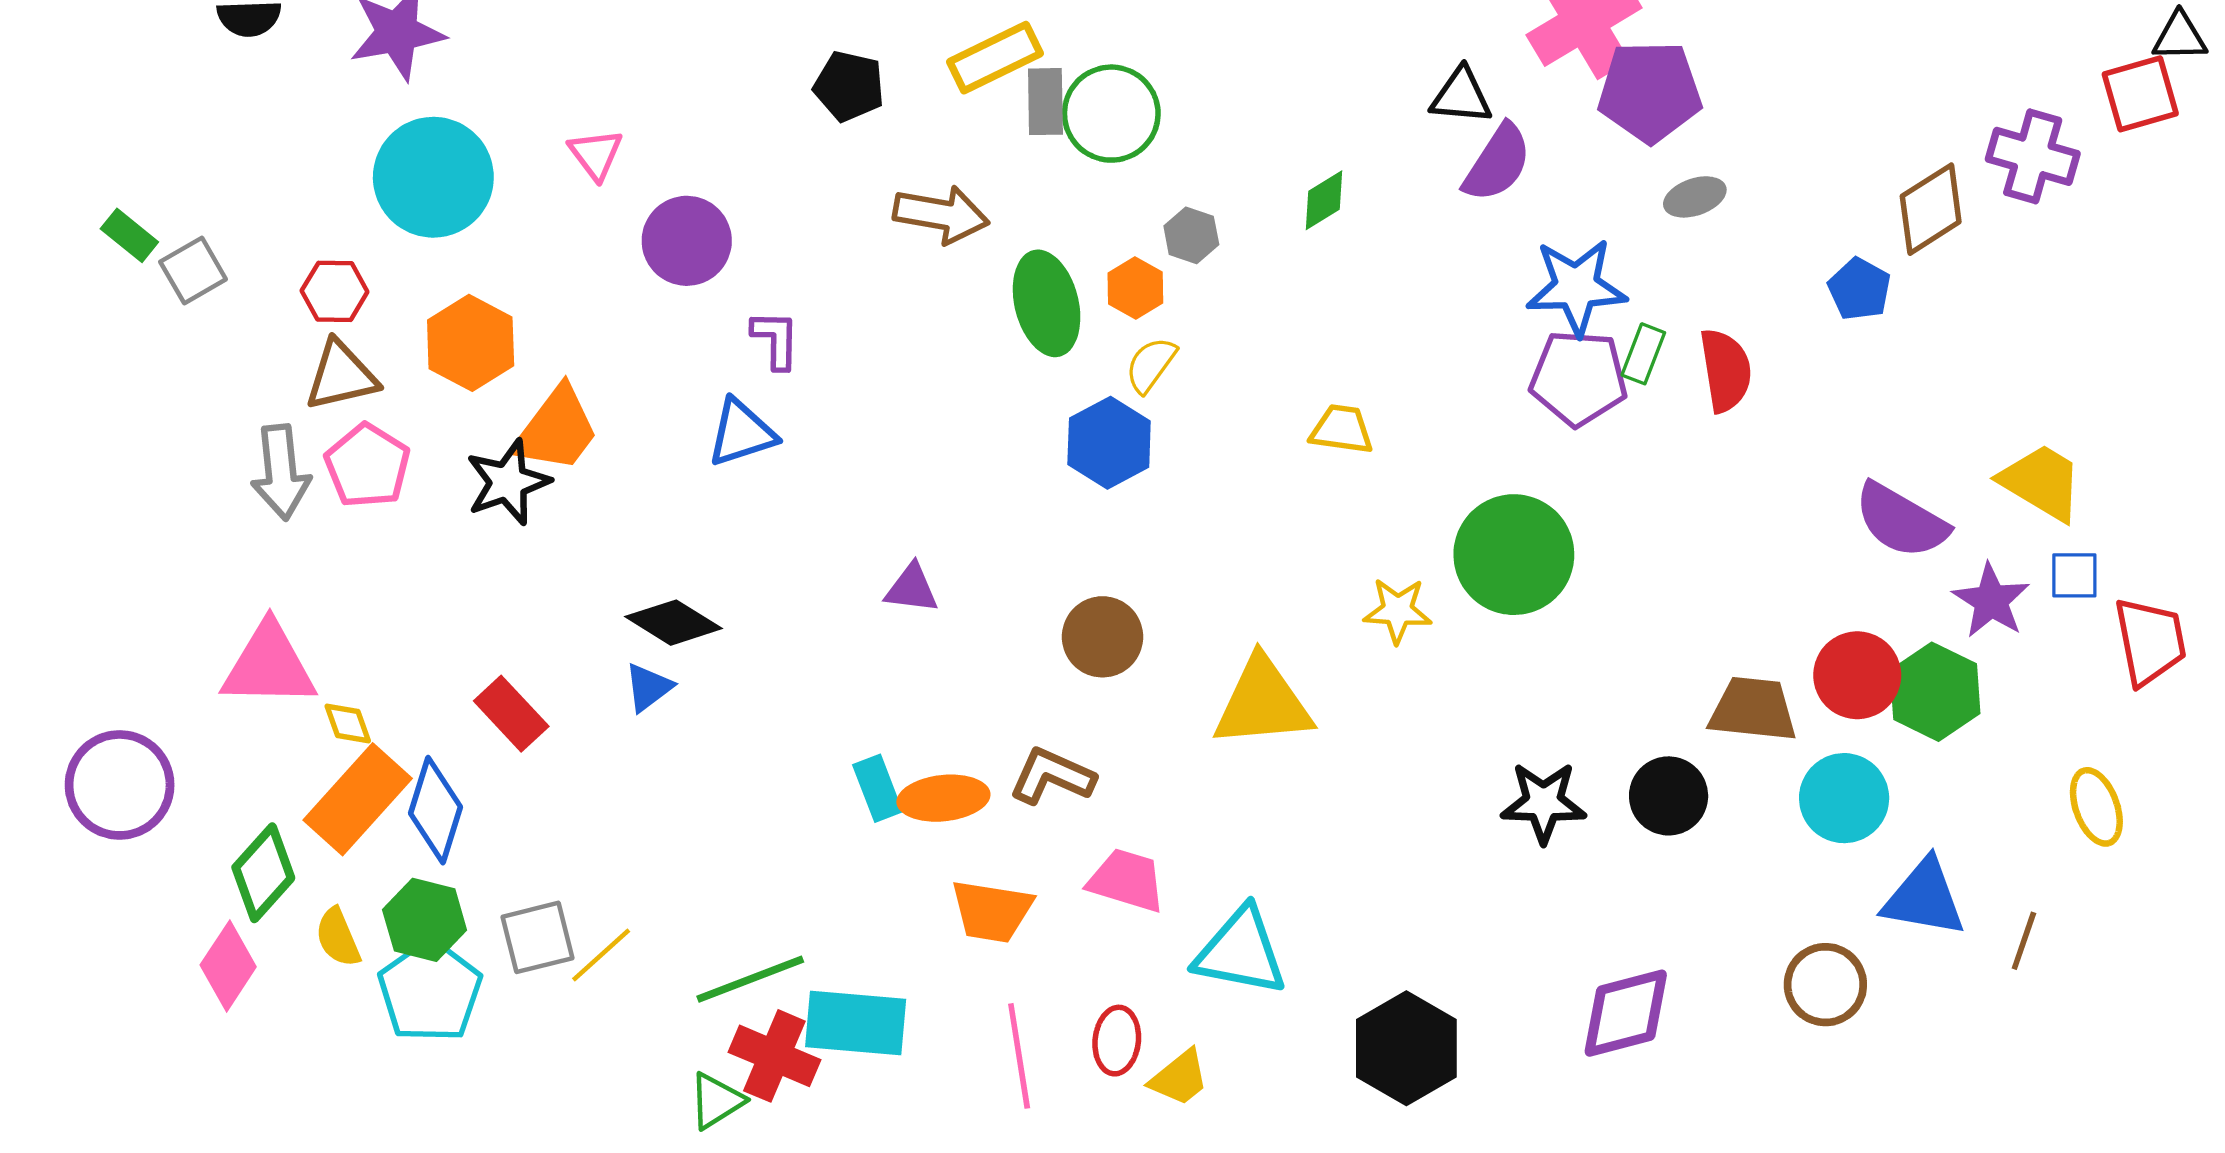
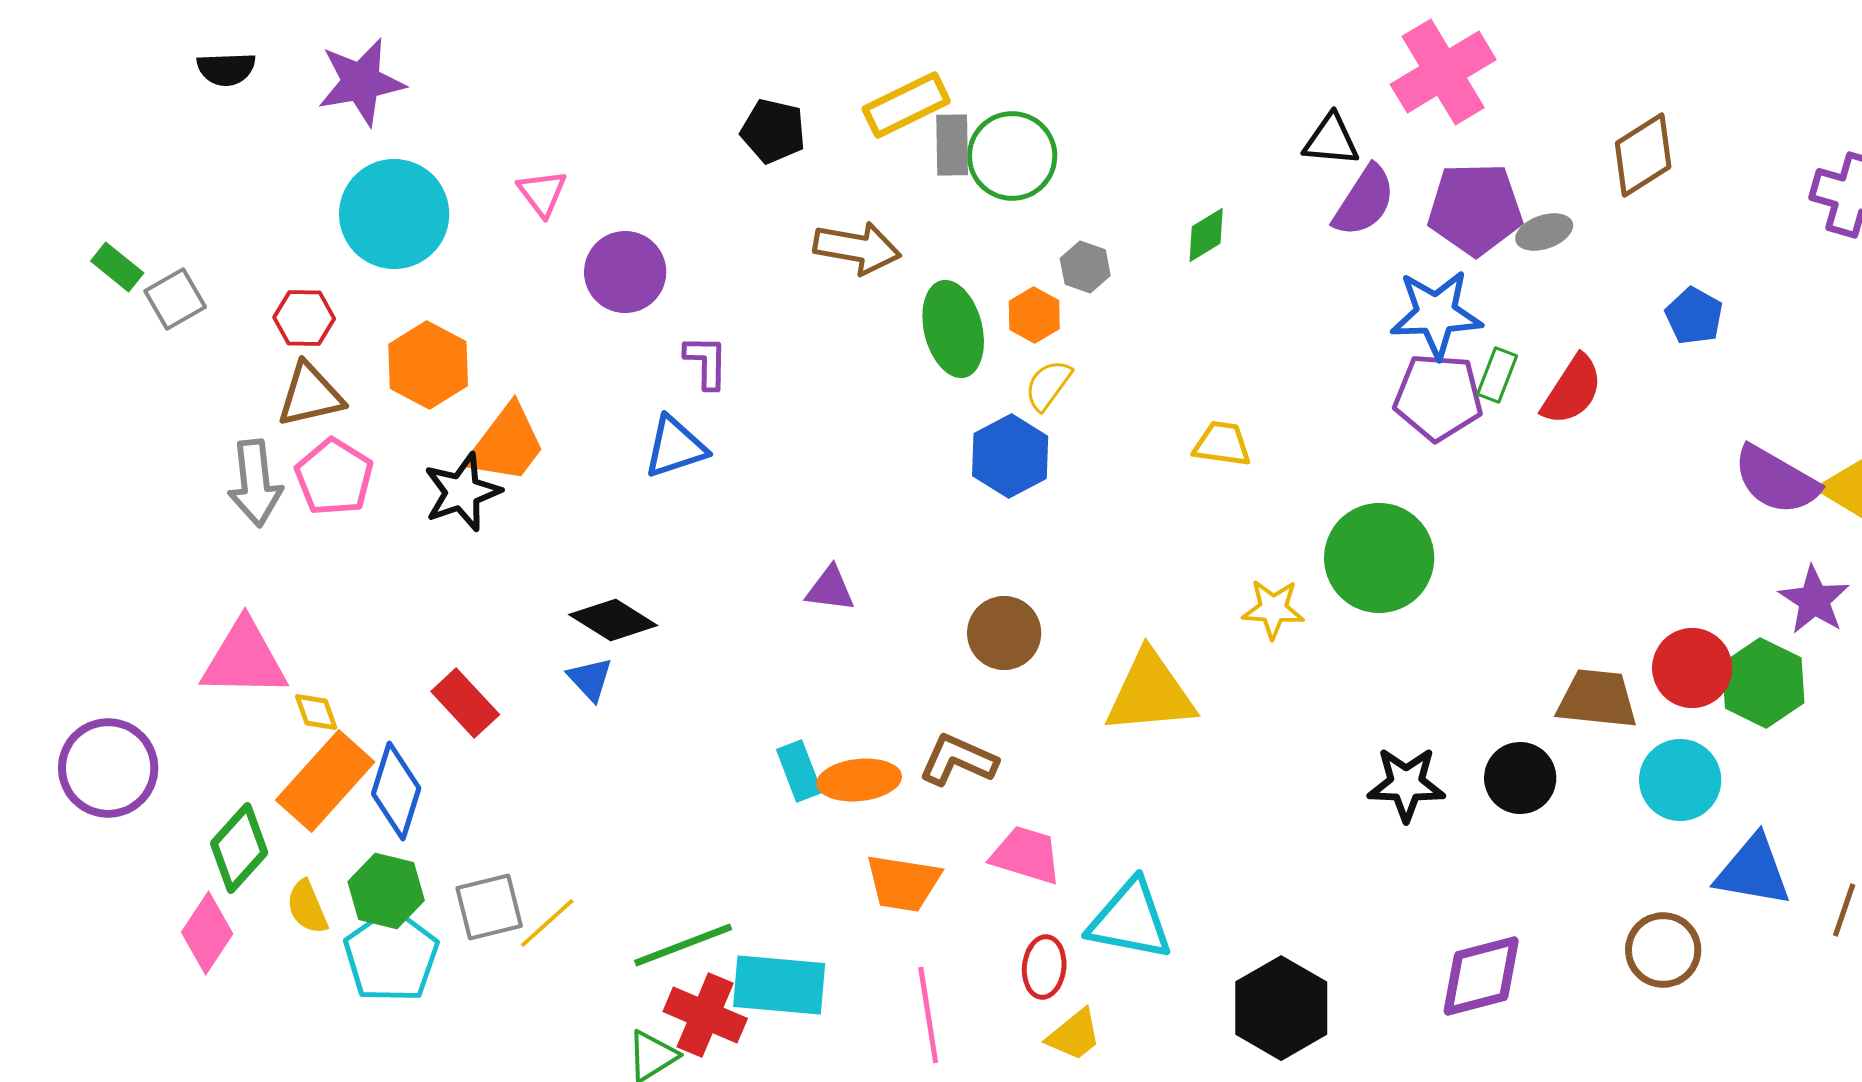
purple pentagon: (1650, 92) -> (1475, 209), moved
brown diamond: (1931, 209) -> (1643, 155), moved
red semicircle: (1726, 370) -> (1572, 390), turned 42
purple semicircle: (1901, 521) -> (1776, 480), moved
blue triangle: (648, 687) -> (590, 679), turned -36
red ellipse: (1117, 1041) -> (1044, 967), moved

